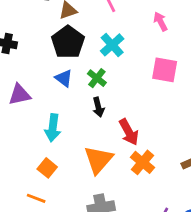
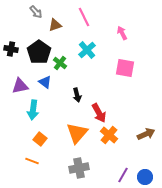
black pentagon: (68, 42) -> (39, 52), moved
blue triangle: (64, 78) -> (45, 82), moved
green cross: (97, 78) -> (60, 63), moved
cyan arrow: (53, 128) -> (33, 110), moved

